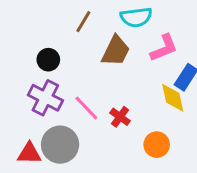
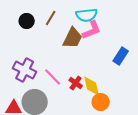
pink L-shape: (164, 48) -> (92, 30), moved
black circle: (48, 60) -> (27, 21), moved
yellow diamond: (173, 98) -> (92, 86), moved

